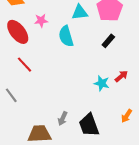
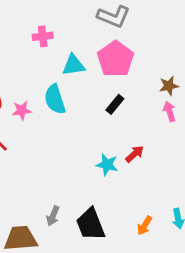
pink star: (41, 21) -> (22, 110), moved
orange arrow: (127, 116) -> (145, 226), moved

